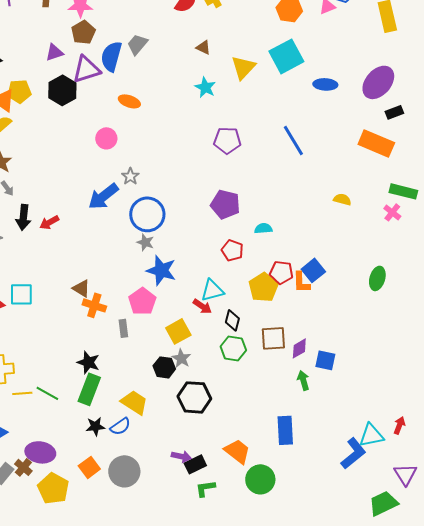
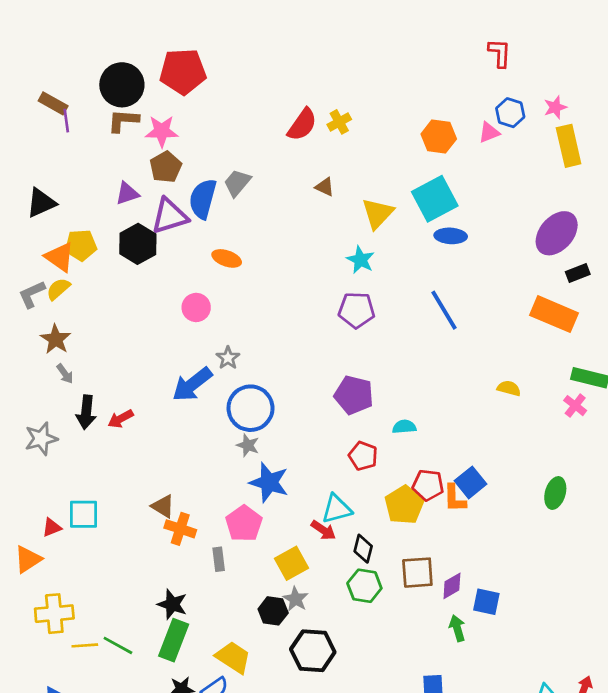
blue ellipse: (325, 84) -> (451, 236), moved
cyan star: (205, 87) -> (360, 260), moved

